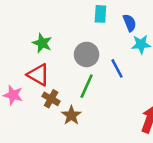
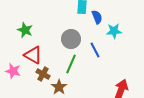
blue semicircle: (130, 23) -> (97, 17), moved
green star: (42, 43) -> (25, 30), moved

